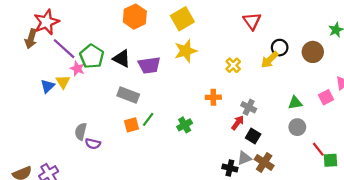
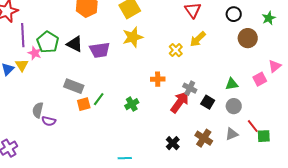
black circle: (280, 48) -> (234, 14), moved
purple line: (64, 49) -> (23, 35), turned 45
yellow arrow: (270, 60) -> (198, 39), moved
gray rectangle: (128, 95) -> (74, 86), moved
red arrow: (238, 123) -> (180, 102), size x1.6
black square: (253, 136) -> (208, 102), moved
gray triangle: (244, 158) -> (232, 134), moved
black cross: (230, 168) -> (173, 143), turned 32

